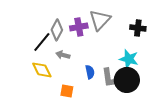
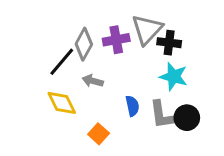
black cross: (138, 28) -> (169, 43), moved
cyan star: (129, 59) -> (174, 76), moved
black circle: (127, 80) -> (187, 118), size x0.7
orange square: (67, 91) -> (99, 134), turned 32

